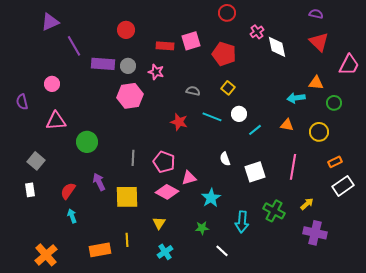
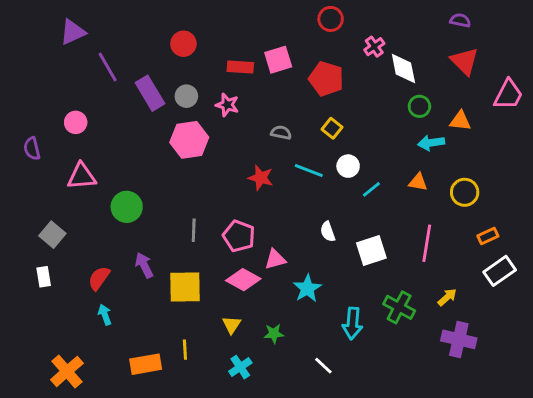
purple rectangle: (103, 64) -> (150, 93), turned 55
green circle: (334, 103) -> (419, 106), moved
green star: (202, 228) -> (274, 334), moved

